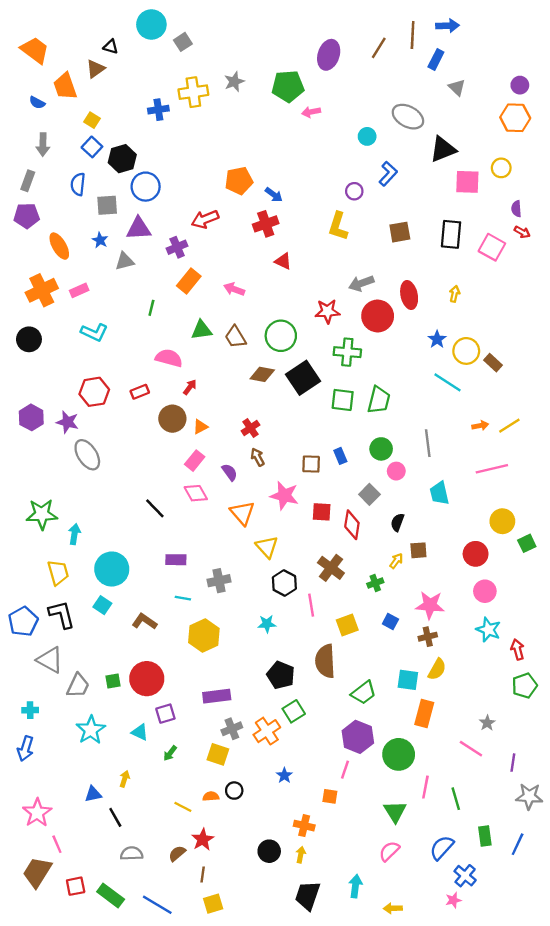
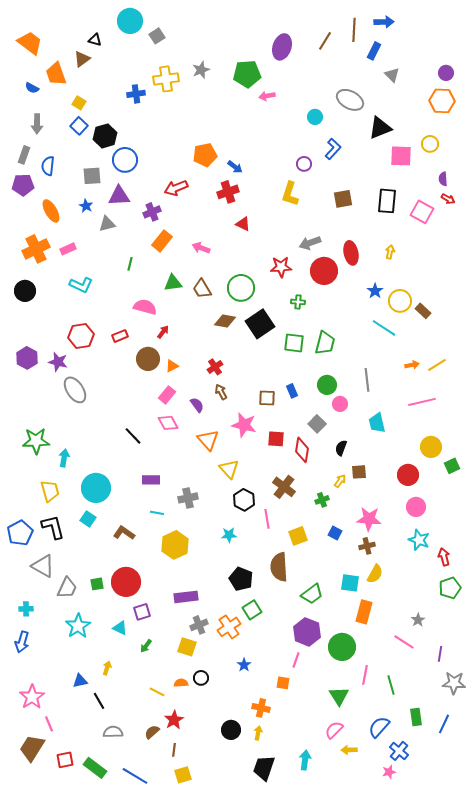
blue semicircle: (78, 184) -> (48, 166), moved
green cross: (347, 352) -> (298, 302), size x0.6
yellow arrow: (393, 908) -> (349, 750), moved

